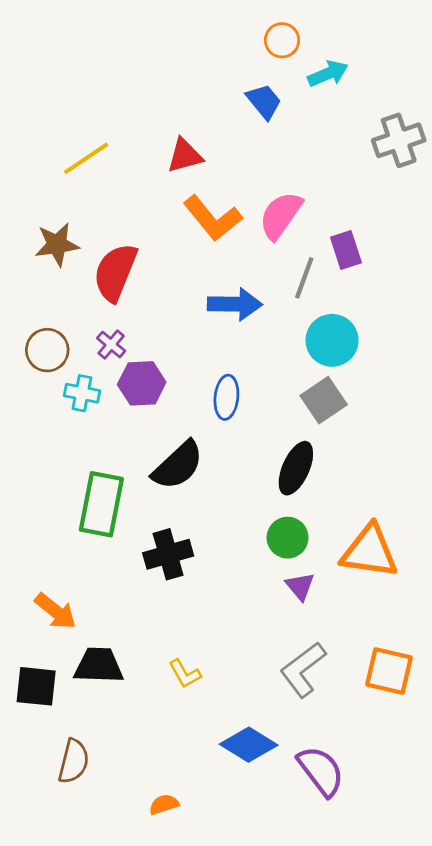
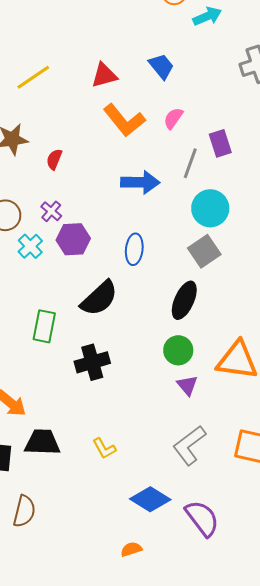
blue trapezoid: (264, 101) -> (161, 66), moved
pink semicircle: (281, 215) -> (173, 118), size x0.6
red semicircle: (115, 272) -> (54, 159), size x0.5
cyan cross: (82, 393) -> (30, 246), turned 35
green rectangle: (101, 504) -> (44, 326), size x0.7
orange semicircle: (164, 804) -> (131, 549), moved

